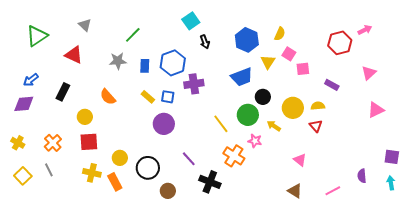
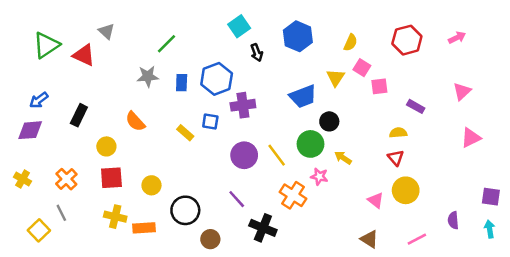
blue hexagon: (247, 40) -> (298, 36), moved
red hexagon: (340, 43) -> (407, 40), moved
red triangle: (74, 55) -> (84, 55), moved
yellow rectangle: (148, 97) -> (185, 133), moved
yellow circle: (293, 108) -> (406, 190), moved
purple circle: (164, 124) -> (244, 155), moved
yellow circle: (120, 158) -> (151, 185), moved
yellow square: (23, 176) -> (39, 230), moved
orange rectangle: (115, 182) -> (144, 228), turned -66

